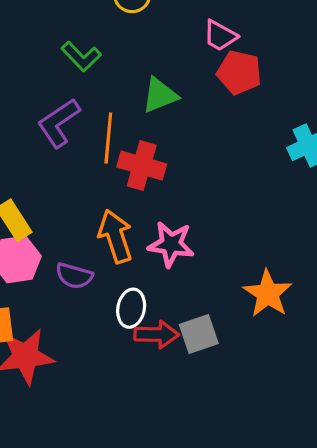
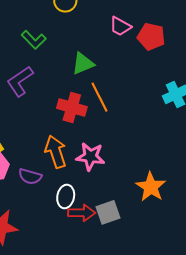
red pentagon: (239, 72) -> (151, 37), moved
orange line: (108, 138) -> (99, 97), moved, turned -32

